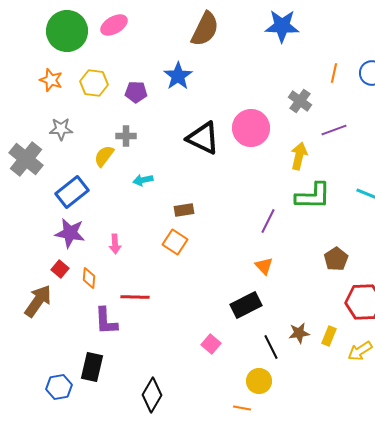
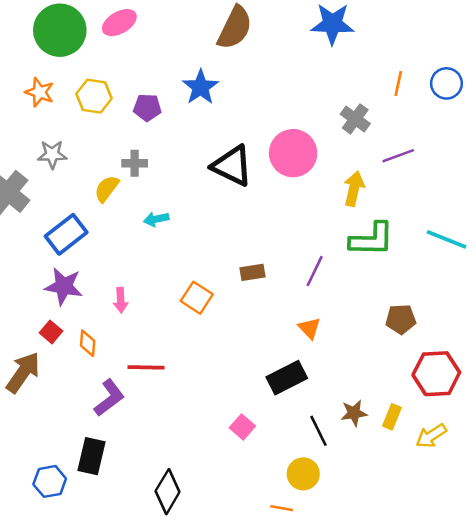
brown rectangle: (184, 210) -> (253, 272), moved
brown pentagon: (336, 259) -> (401, 319), turned 30
purple L-shape: (106, 321) -> (109, 398), turned -124

